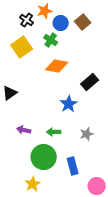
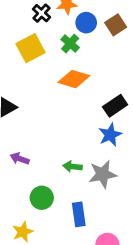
blue star: (69, 104) -> (110, 135), moved
green arrow: (54, 132) -> (73, 167), moved
gray star: (87, 134) -> (103, 174), size x1.5
green circle: (44, 157) -> (42, 198), size x0.7

